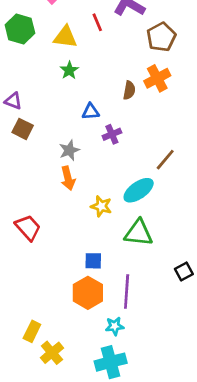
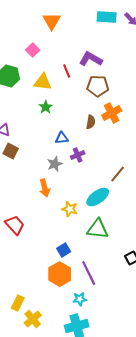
brown pentagon: (161, 37) -> (98, 86), moved, turned 30
gray star: (69, 150) -> (55, 164), moved
blue square: (93, 261) -> (64, 250), turned -32
purple line: (127, 291) -> (89, 273), turned -30

